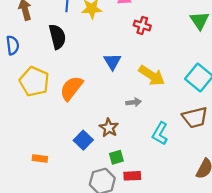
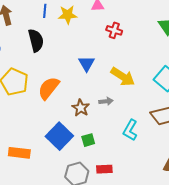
brown star: (109, 128) -> (81, 108), moved
blue square: (83, 140) -> (59, 136), size x1.5
green square: (116, 157) -> (88, 140), moved
orange rectangle: (40, 158) -> (19, 153), size x1.5

